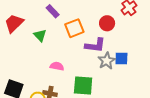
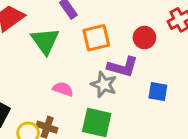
green triangle: (40, 35) -> (45, 41), size x1.5
gray star: (107, 61) -> (104, 84), moved, turned -30

